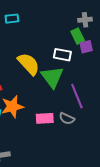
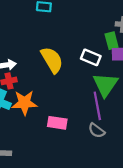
green triangle: (52, 77) -> (105, 85), moved
gray semicircle: (67, 119) -> (97, 131), moved

